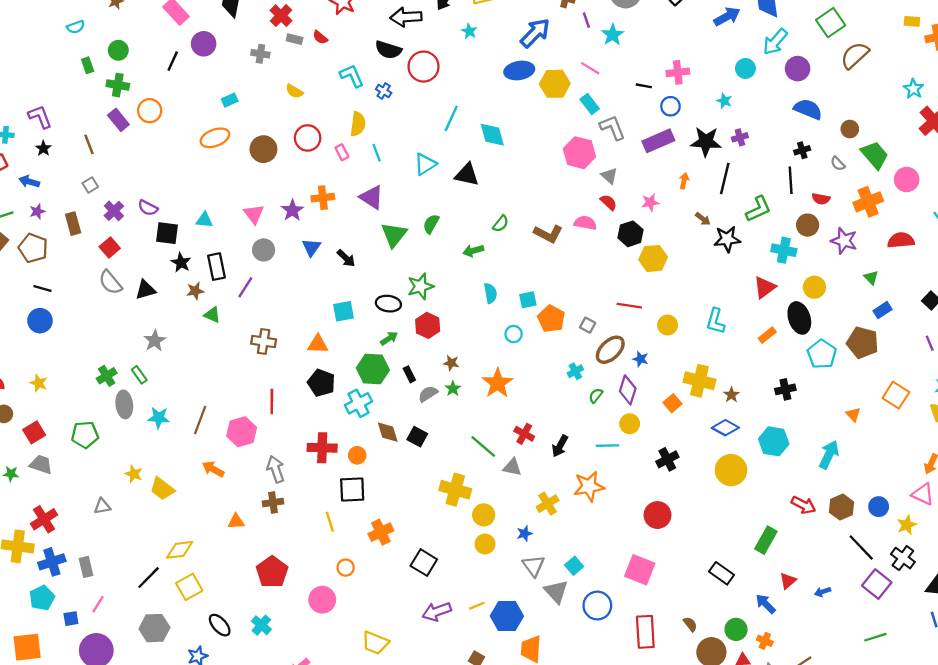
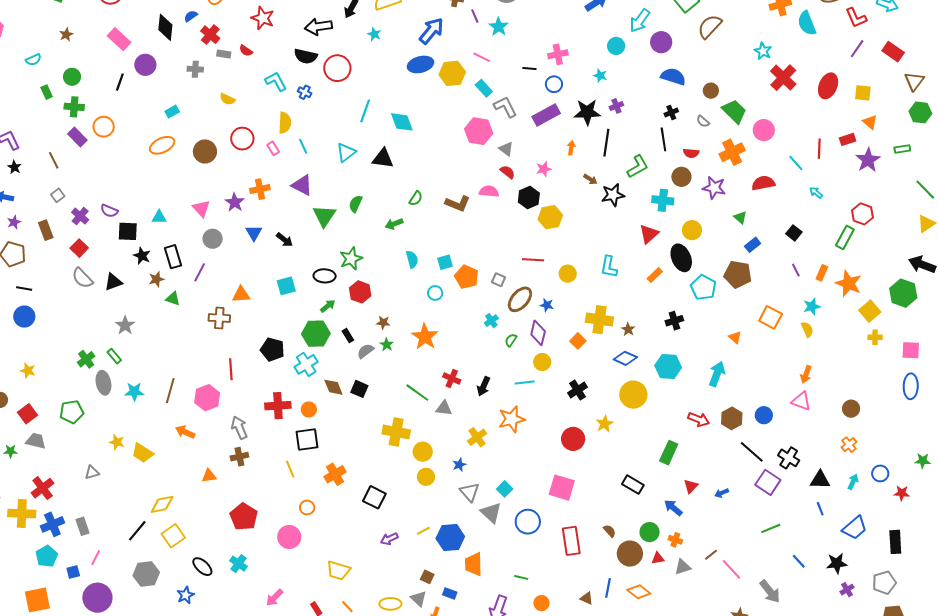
orange triangle: (318, 344) -> (241, 295), moved
yellow star: (907, 525) -> (605, 424), moved
purple arrow: (437, 612) -> (389, 539), size x0.7

